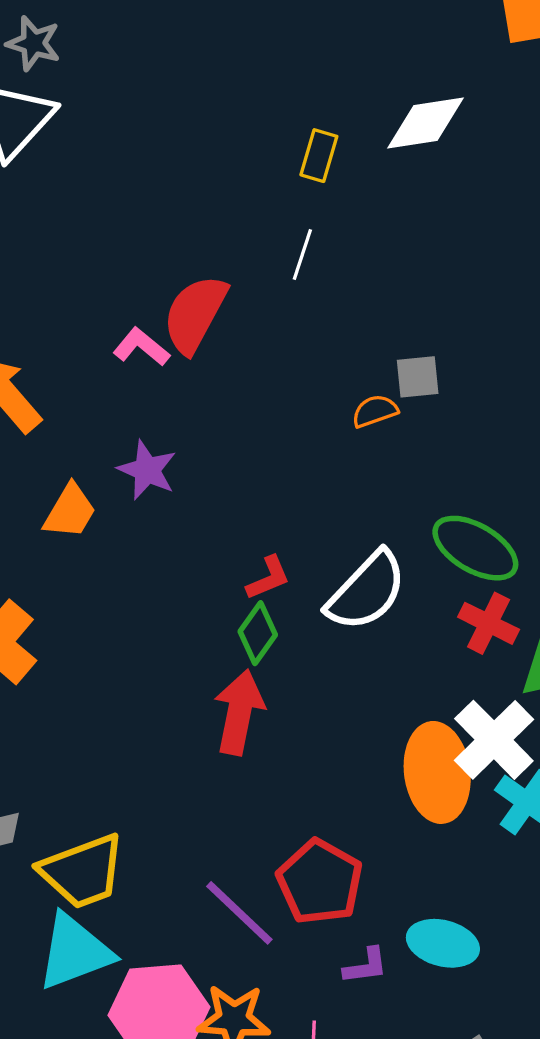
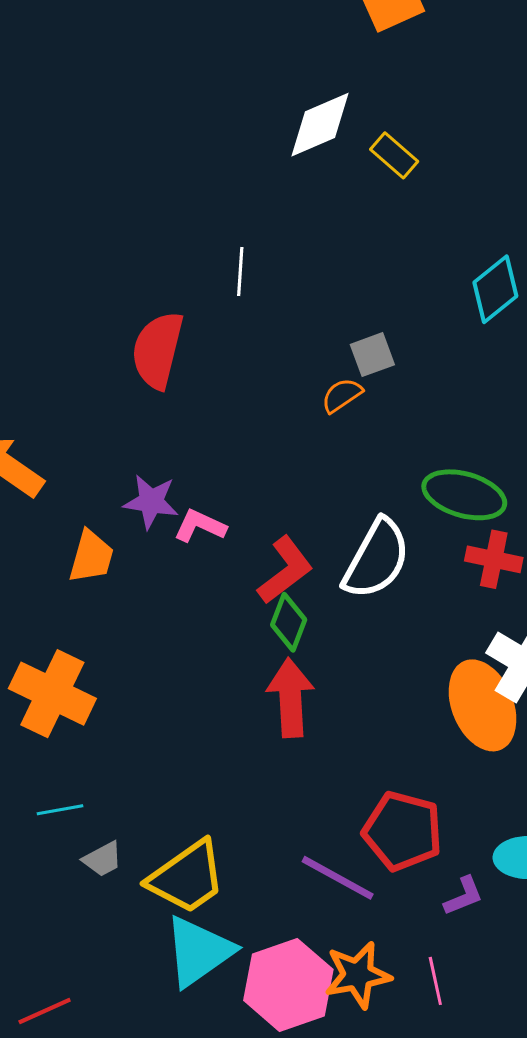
yellow rectangle: (319, 156) -> (394, 155), moved, turned -51
pink L-shape: (141, 347) -> (200, 526), moved
red L-shape: (268, 578) -> (285, 570), size x1.5

